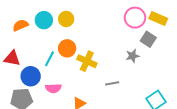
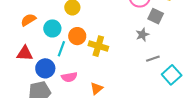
cyan circle: (44, 20) -> (52, 28), moved
gray line: (112, 83) -> (153, 59), moved

